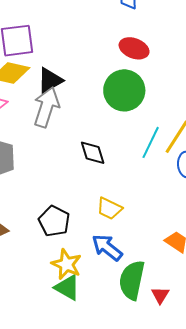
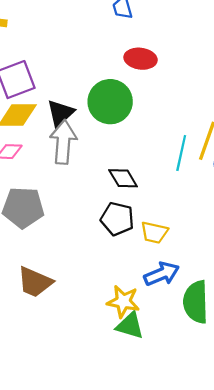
green circle: (124, 90) -> (110, 102), moved
black pentagon: (54, 221) -> (117, 219), moved
blue arrow: (107, 248) -> (162, 274), turned 132

